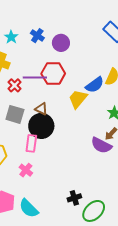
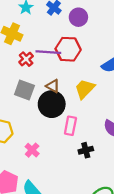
yellow trapezoid: (78, 99) -> (85, 89), moved
pink rectangle: (31, 143) -> (70, 126), moved
black cross: (74, 198) -> (86, 150), moved

